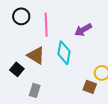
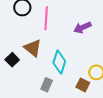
cyan diamond: (64, 53) -> (59, 62), moved
gray rectangle: (35, 90) -> (47, 85), moved

